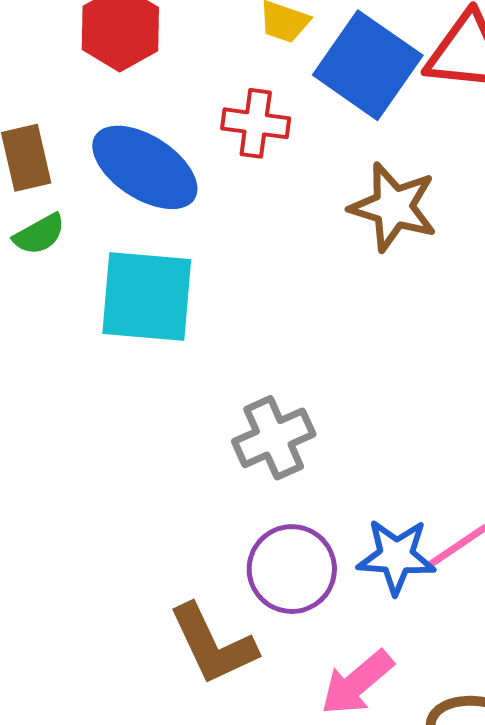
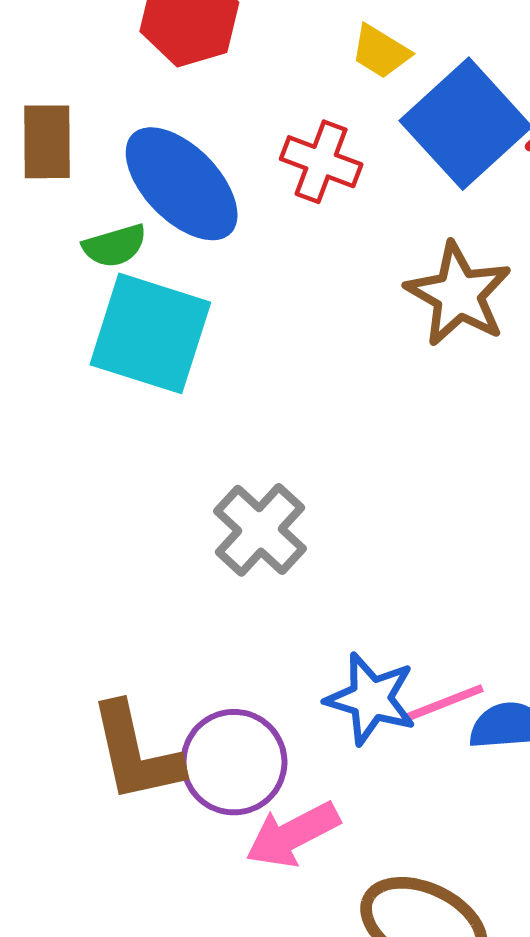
green semicircle: (39, 234) -> (115, 246), moved
gray cross: (274, 438) -> (260, 530), turned -36
purple circle: (292, 569) -> (234, 762), moved

